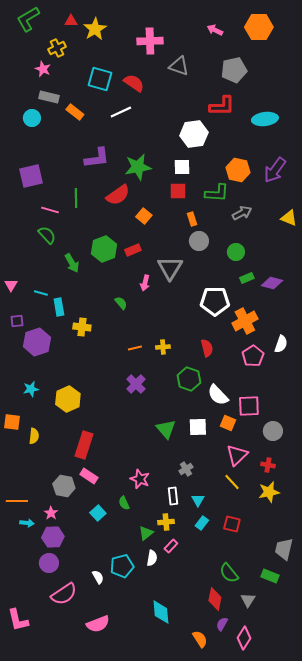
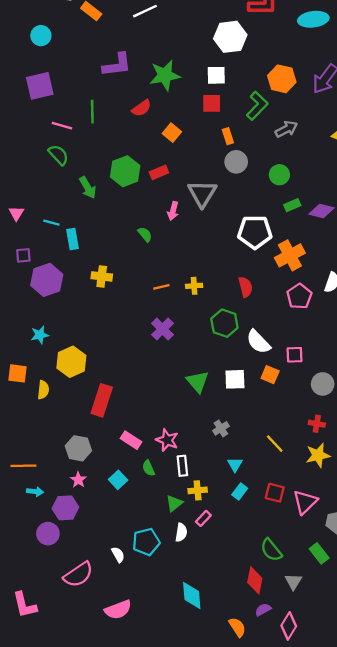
cyan circle: (32, 118) -> (41, 36), moved
green L-shape: (217, 193) -> (257, 106), turned -50
red semicircle: (118, 195) -> (141, 108), size x0.7
yellow cross: (82, 327) -> (102, 276), moved
yellow hexagon: (68, 399) -> (71, 362), moved
pink square: (249, 406) -> (295, 355), size x0.7
pink triangle: (237, 455) -> (305, 502), moved
pink rectangle: (89, 476) -> (131, 440), moved
white rectangle: (173, 496) -> (182, 466), moved
pink star: (51, 513) -> (78, 480), moved
purple circle: (49, 563) -> (48, 534), moved
green rectangle: (270, 576) -> (319, 553), turned 30
purple semicircle: (222, 624) -> (263, 610), turned 32

